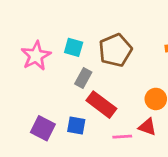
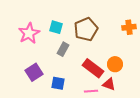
red rectangle: (101, 105) -> (93, 68), moved
purple square: (43, 128) -> (34, 72), moved, turned 30

